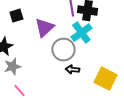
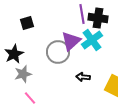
purple triangle: (44, 28) -> (71, 41), moved
gray circle: (63, 50) -> (58, 52), moved

